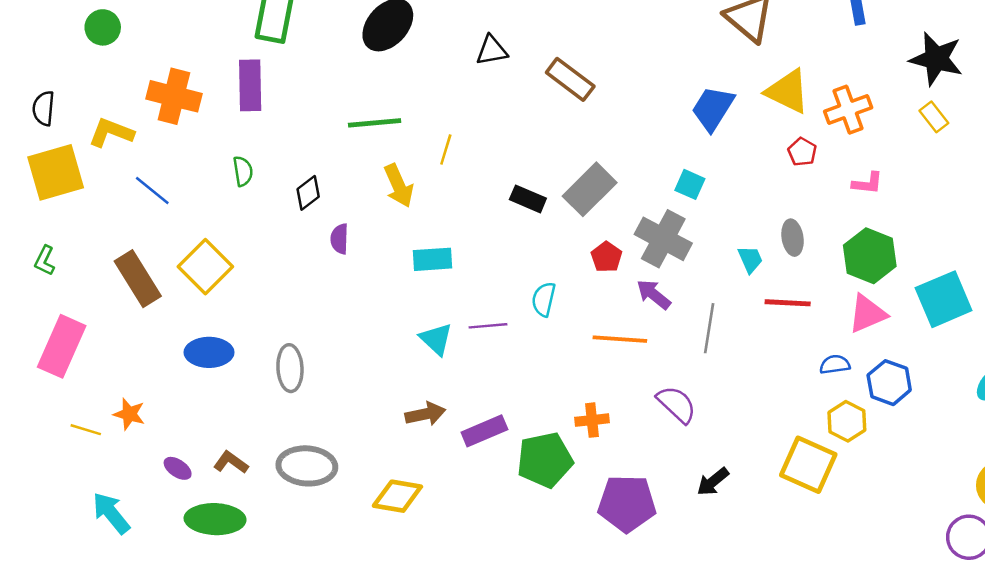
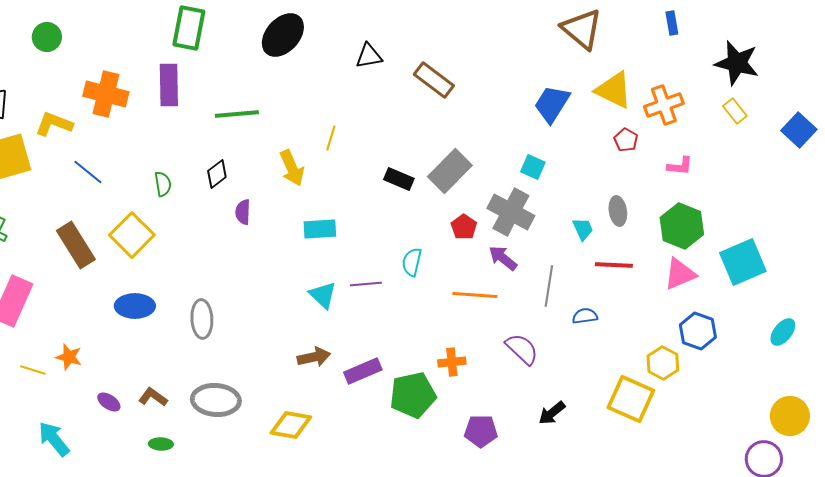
green line: (375, 123) -> (237, 114), moved
green semicircle: (243, 171) -> (163, 184), moved
blue semicircle: (835, 364) -> (585, 316), moved
purple pentagon: (627, 503) -> (481, 431), size x0.7
green ellipse: (215, 519) -> (161, 444), moved, size x0.5

